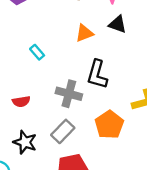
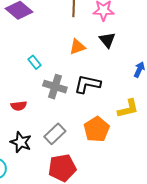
black triangle: (118, 24) -> (107, 40), turned 30
black L-shape: (97, 74) -> (87, 84), turned 84
gray cross: (69, 94) -> (55, 87), moved

